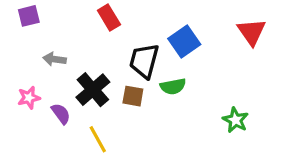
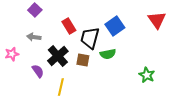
purple square: (29, 16) -> (35, 10), moved, turned -32
red rectangle: (109, 18) -> (69, 26), moved
pink star: (29, 98) -> (12, 54), moved
yellow line: (98, 139) -> (61, 87), turned 42

